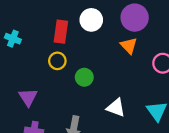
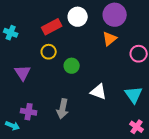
red rectangle: (61, 32) -> (52, 27), turned 54
orange triangle: (129, 46) -> (110, 39), turned 35
purple triangle: (28, 97) -> (23, 73), moved

